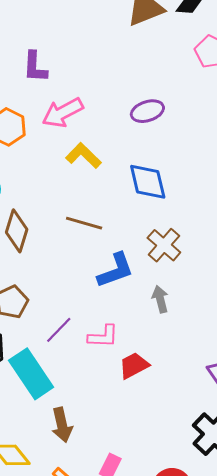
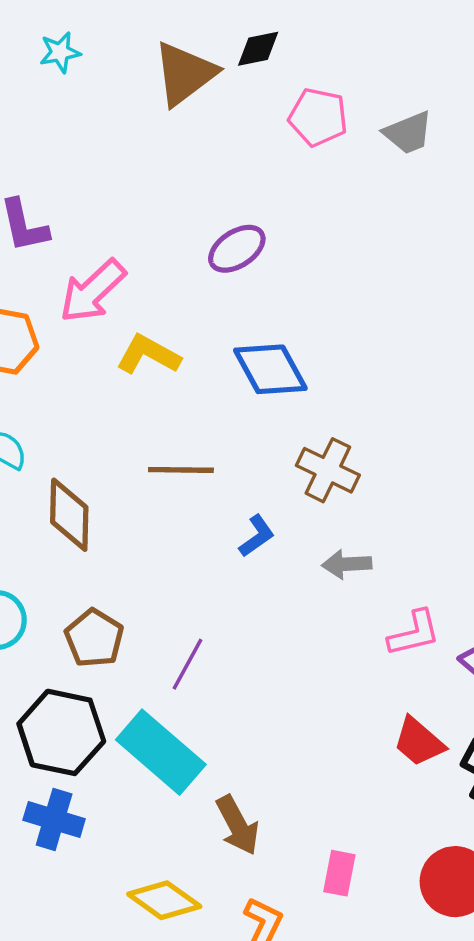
blue L-shape: (115, 270) -> (257, 536), size x0.6
gray arrow: (160, 299) -> (347, 564), turned -64
pink L-shape: (103, 336) -> (414, 633), moved
red trapezoid: (134, 365) -> (419, 742), moved, turned -96

